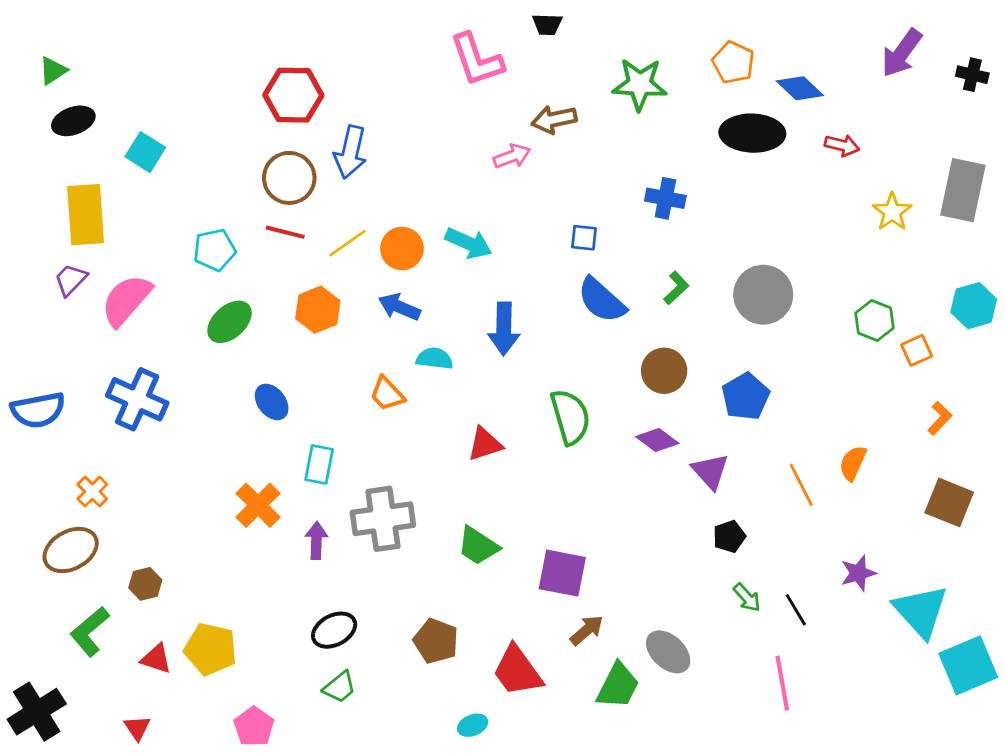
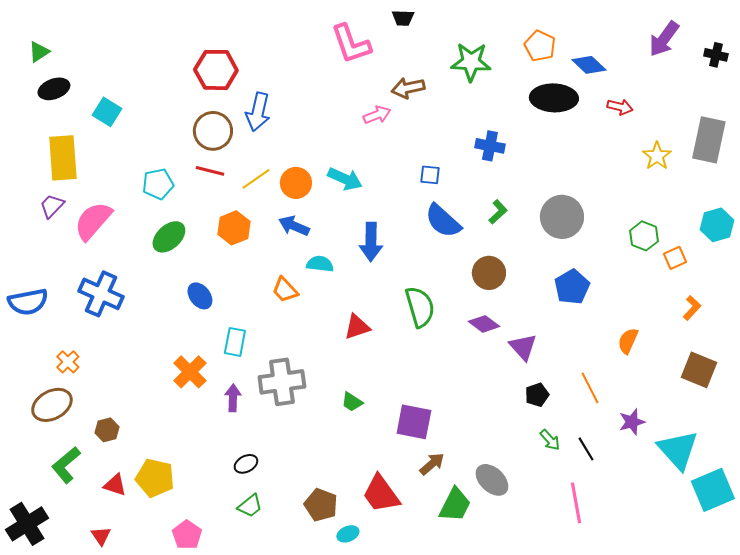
blue pentagon: (746, 397) -> (572, 287), moved
orange line: (801, 485) -> (590, 388), moved
green trapezoid: (478, 546) -> (352, 402), size x0.7
black ellipse: (334, 630) -> (246, 464), size x0.7
brown pentagon: (436, 641) -> (321, 505), moved

